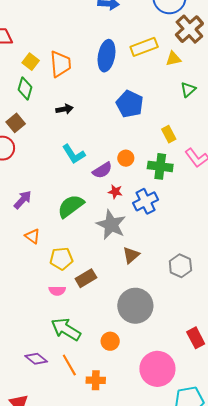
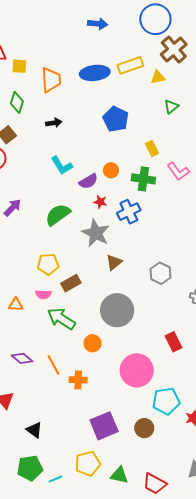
blue ellipse: (106, 56) -> (95, 73), turned 72
yellow square: (31, 62) -> (19, 66), moved, turned -35
orange triangle: (32, 236) -> (16, 305), moved, turned -35
green arrow: (66, 329) -> (61, 319), moved

